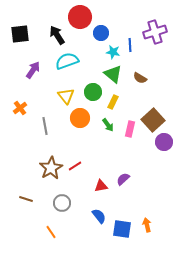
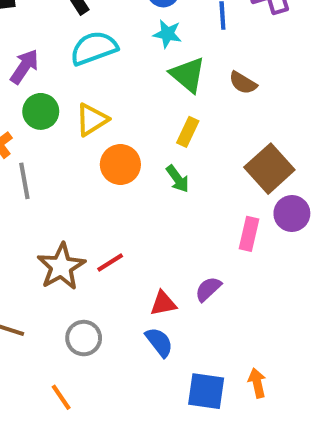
cyan star: (113, 52) -> (167, 34), moved
green circle: (93, 92) -> (41, 111), moved
yellow triangle: (66, 96) -> (92, 120), turned 36
gray line: (45, 126) -> (24, 181), moved
pink rectangle: (130, 129) -> (249, 234), moved
blue semicircle: (99, 216) -> (159, 342), moved

